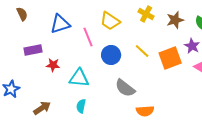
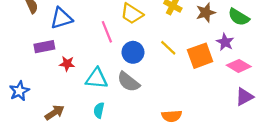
blue triangle: (60, 24) -> (61, 18), moved
gray semicircle: (125, 88) -> (128, 82), moved

